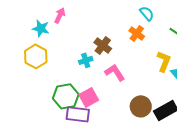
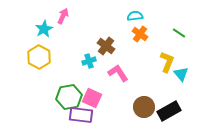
cyan semicircle: (147, 13) -> (135, 16), moved, turned -56
cyan star: (41, 28) -> (44, 29), turned 30
pink square: (89, 97) -> (92, 98), turned -36

